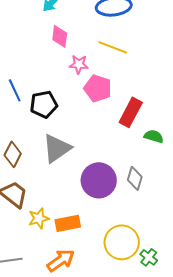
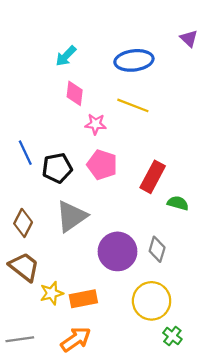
pink pentagon: (98, 88) -> (102, 165), moved
yellow circle: (122, 242) -> (152, 301), moved

